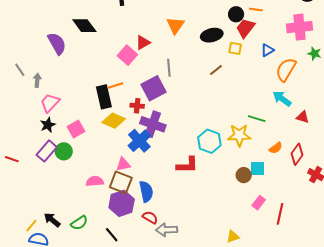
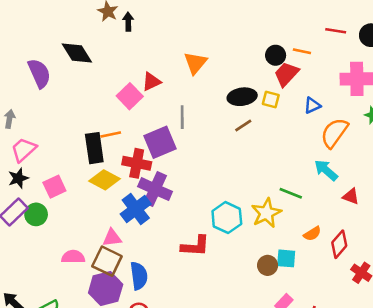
black ellipse: (212, 35) -> (242, 97), moved
red cross: (137, 106) -> (137, 163), size x1.5
yellow star: (239, 135) -> (266, 213), turned -30

